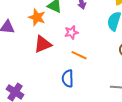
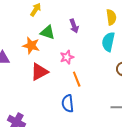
orange line: (79, 55) -> (77, 79), turned 49

